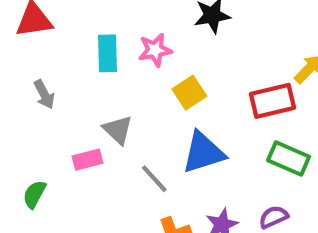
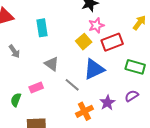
pink star: (155, 50) -> (96, 25), moved
red rectangle: (272, 101) -> (112, 42), moved
pink rectangle: (87, 160) -> (36, 87), moved

